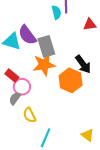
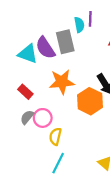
gray rectangle: (46, 46) -> (65, 42), moved
pink circle: (22, 87) -> (43, 118), moved
yellow semicircle: (29, 115) -> (55, 136), moved, turned 35

